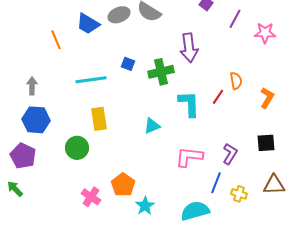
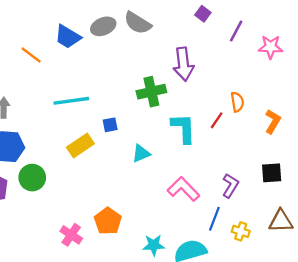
orange line: (56, 40) -> (31, 55), turned -30
blue square: (128, 64) -> (110, 125), moved, turned -32
yellow rectangle: (99, 119) -> (80, 145), turned 65
green circle: (77, 148) -> (32, 178), moved
pink L-shape: (189, 157) -> (183, 189), turned 40
cyan star: (145, 206) -> (154, 245), moved, turned 30

